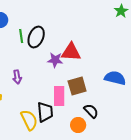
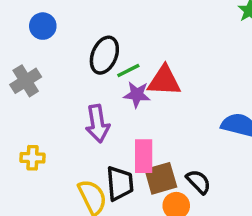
green line: (21, 36) -> (128, 71), moved, turned 72
purple arrow: (17, 77) -> (98, 124), moved, size x1.5
brown square: (77, 86) -> (161, 178), moved

